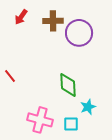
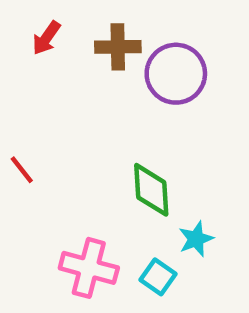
cyan square: (71, 124) -> (158, 277), turned 35

